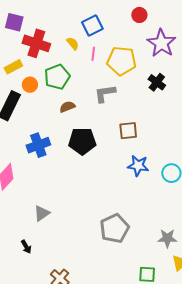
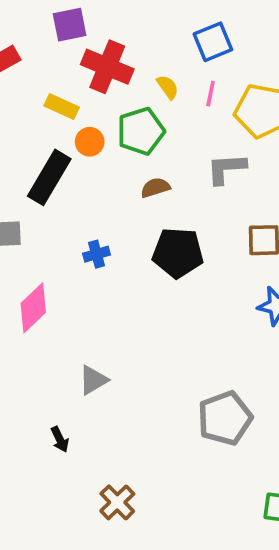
purple square: (14, 22) -> (70, 25), turned -30
yellow semicircle: (73, 43) -> (168, 87), moved
yellow rectangle: (13, 67) -> (62, 106), turned 48
blue cross: (38, 145) -> (97, 254), size x0.6

